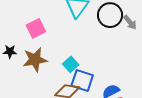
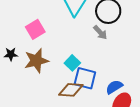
gray arrow: (130, 22) -> (100, 32), moved

